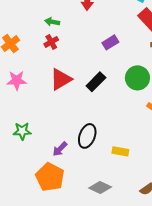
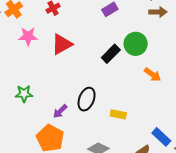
pink star: (17, 80) -> (28, 36), moved
black rectangle: (96, 82) -> (111, 54), moved

